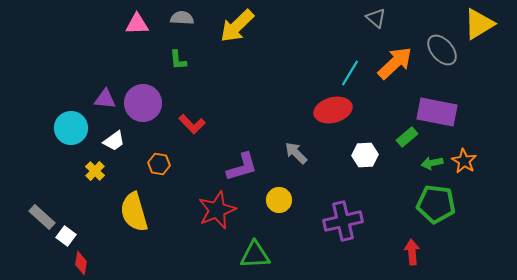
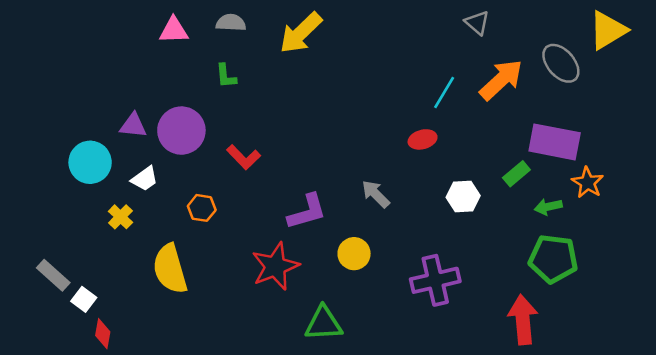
red ellipse: (333, 110) -> (423, 139), size x0.6
orange star: (464, 161) -> (588, 183), moved
red arrow: (412, 252) -> (523, 320), size x1.5

